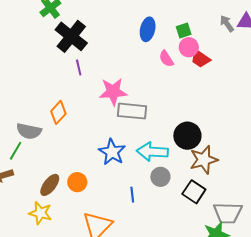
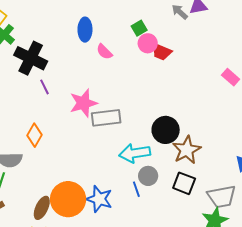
blue ellipse: (148, 29) -> (85, 30), moved
pink semicircle: (166, 59) -> (104, 52), moved
blue star: (112, 152) -> (99, 199), moved
orange circle: (77, 182) -> (68, 199), size x1.8
blue line: (132, 195) -> (136, 189), moved

